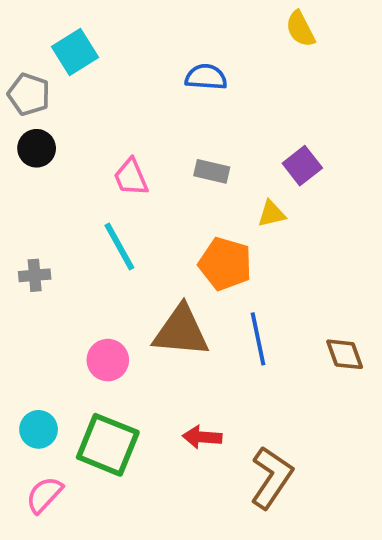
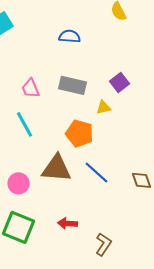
gray rectangle: (212, 171) -> (72, 85), size x1.5
blue line: (258, 339) -> (96, 172), turned -36
brown L-shape: (271, 478) -> (103, 244), size x0.7

